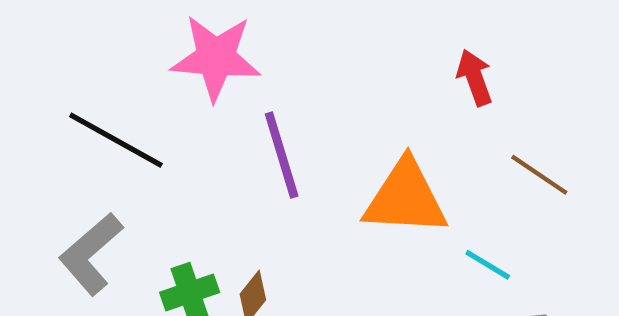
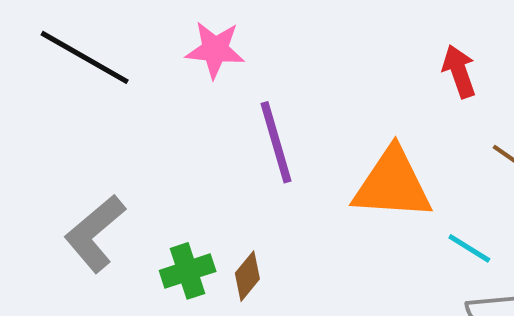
pink star: (216, 58) -> (215, 50), size x0.7
black line: (116, 140) -> (85, 57), moved

